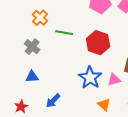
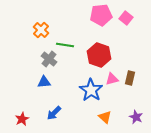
gray cross: (32, 47) -> (49, 59), moved
blue triangle: (32, 77) -> (44, 82), moved
pink triangle: (114, 80) -> (112, 79), moved

